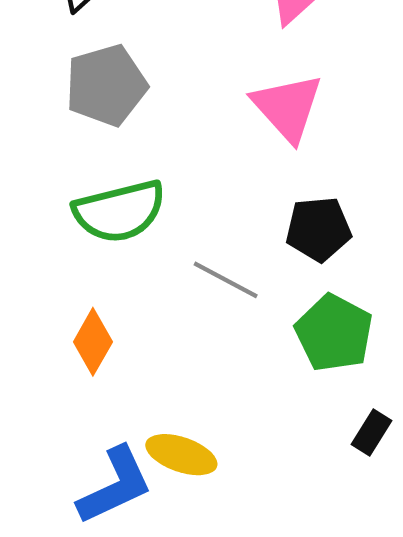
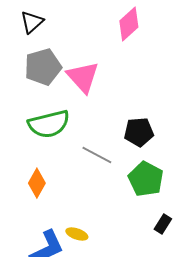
pink triangle: (288, 107) -> (83, 77), moved
yellow ellipse: (181, 455) -> (77, 234), size x0.7

